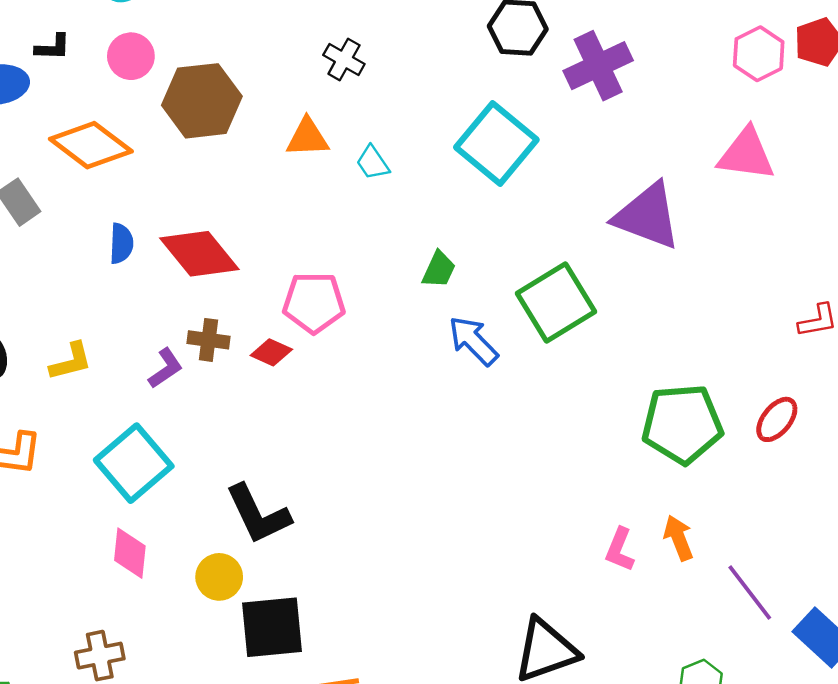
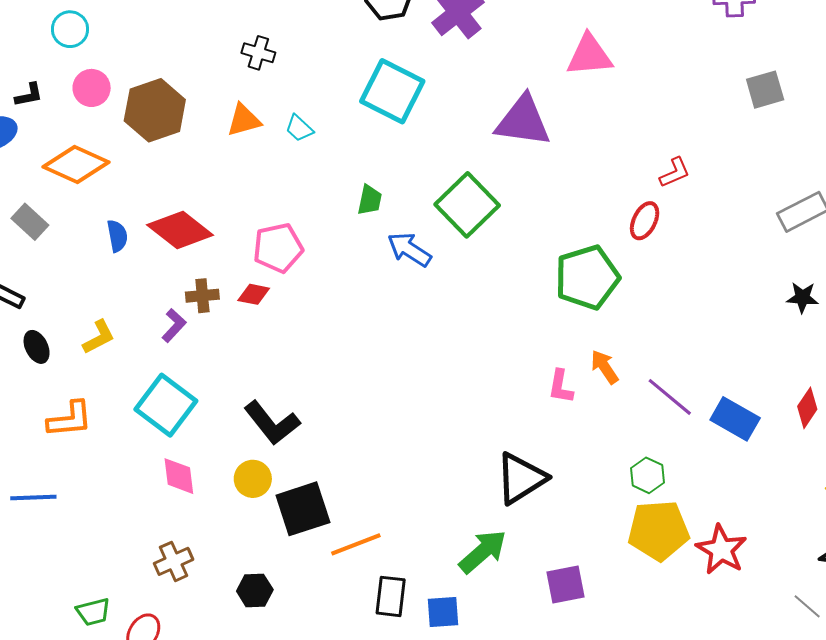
red ellipse: (777, 419) -> (645, 221), moved

